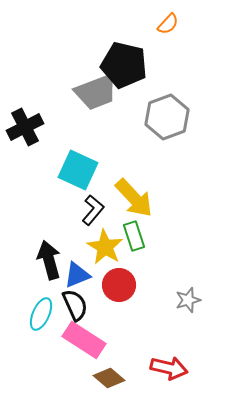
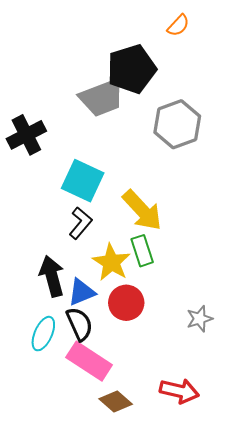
black pentagon: (124, 65) -> (132, 69), turned -30
black L-shape: (93, 210) -> (81, 223), moved

